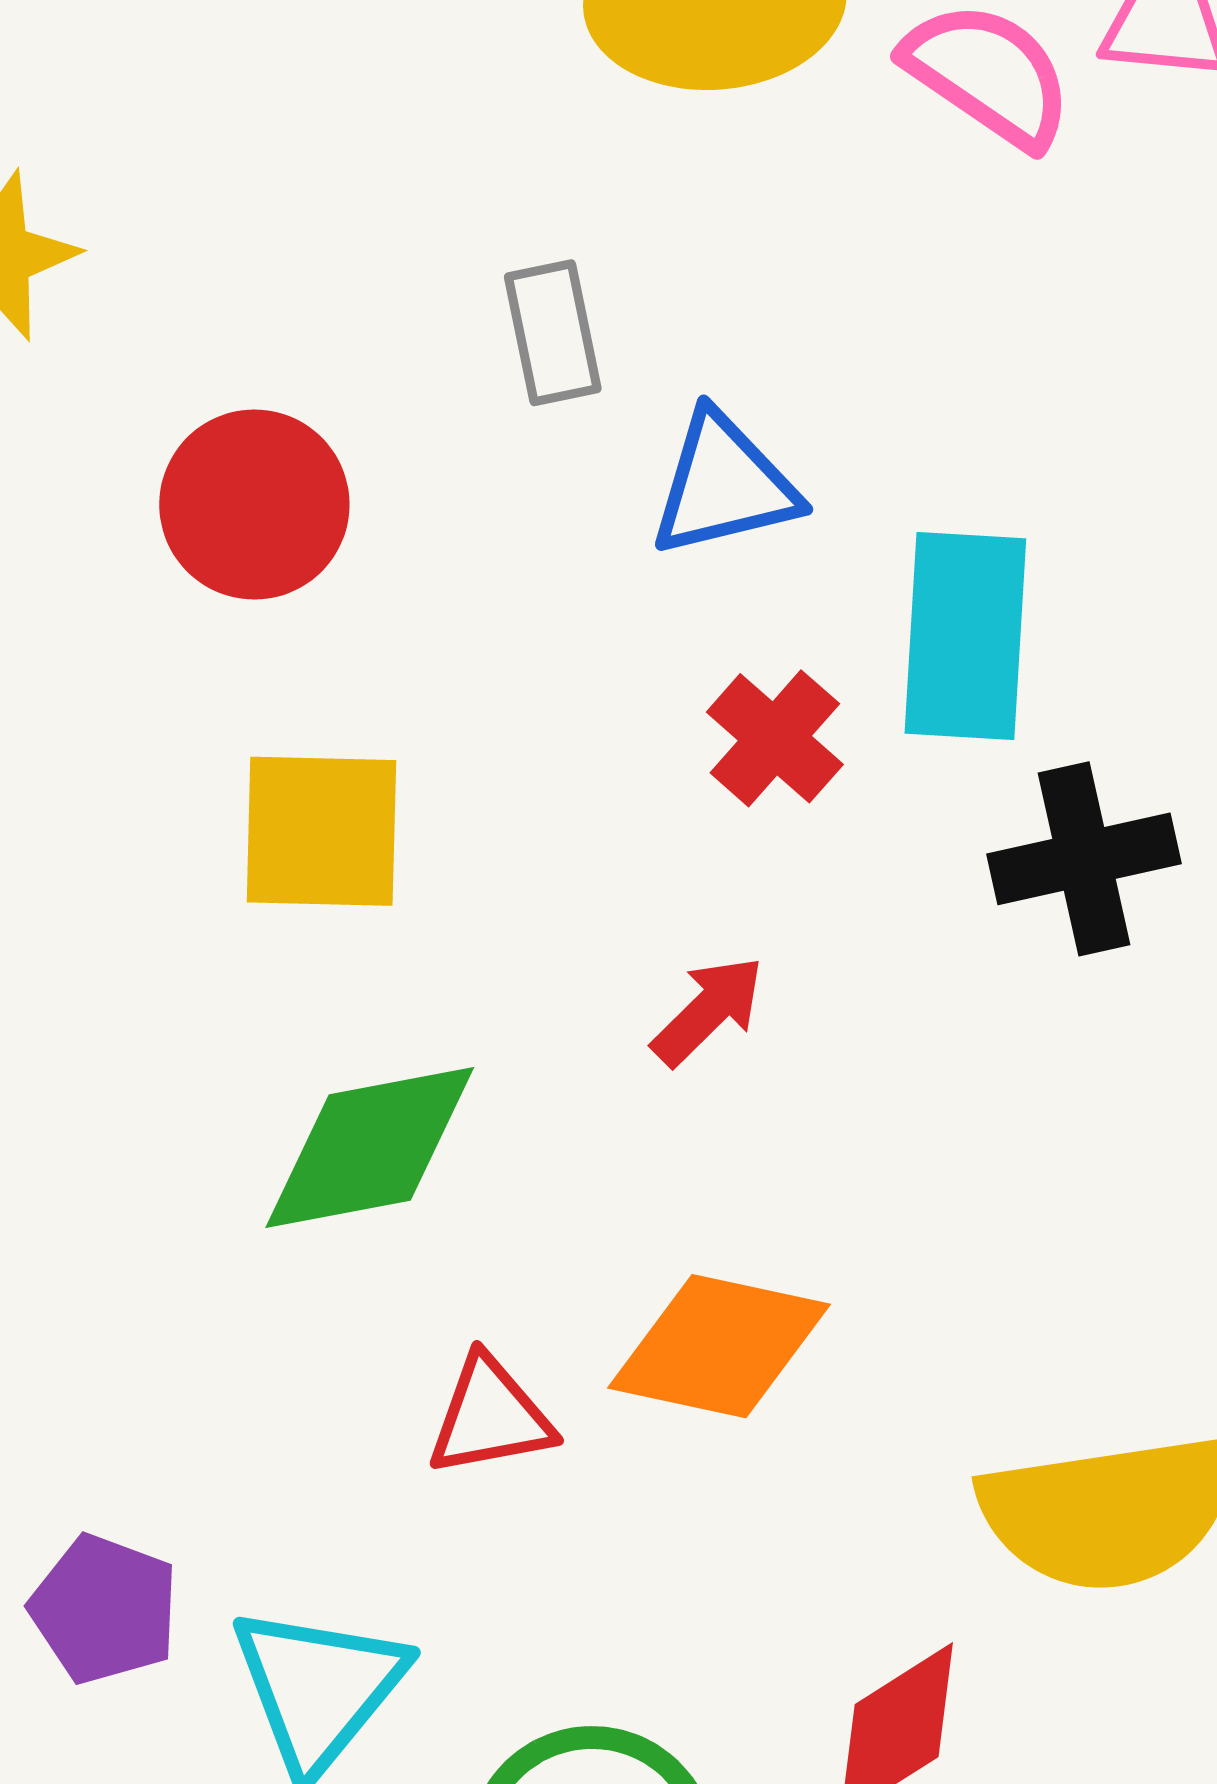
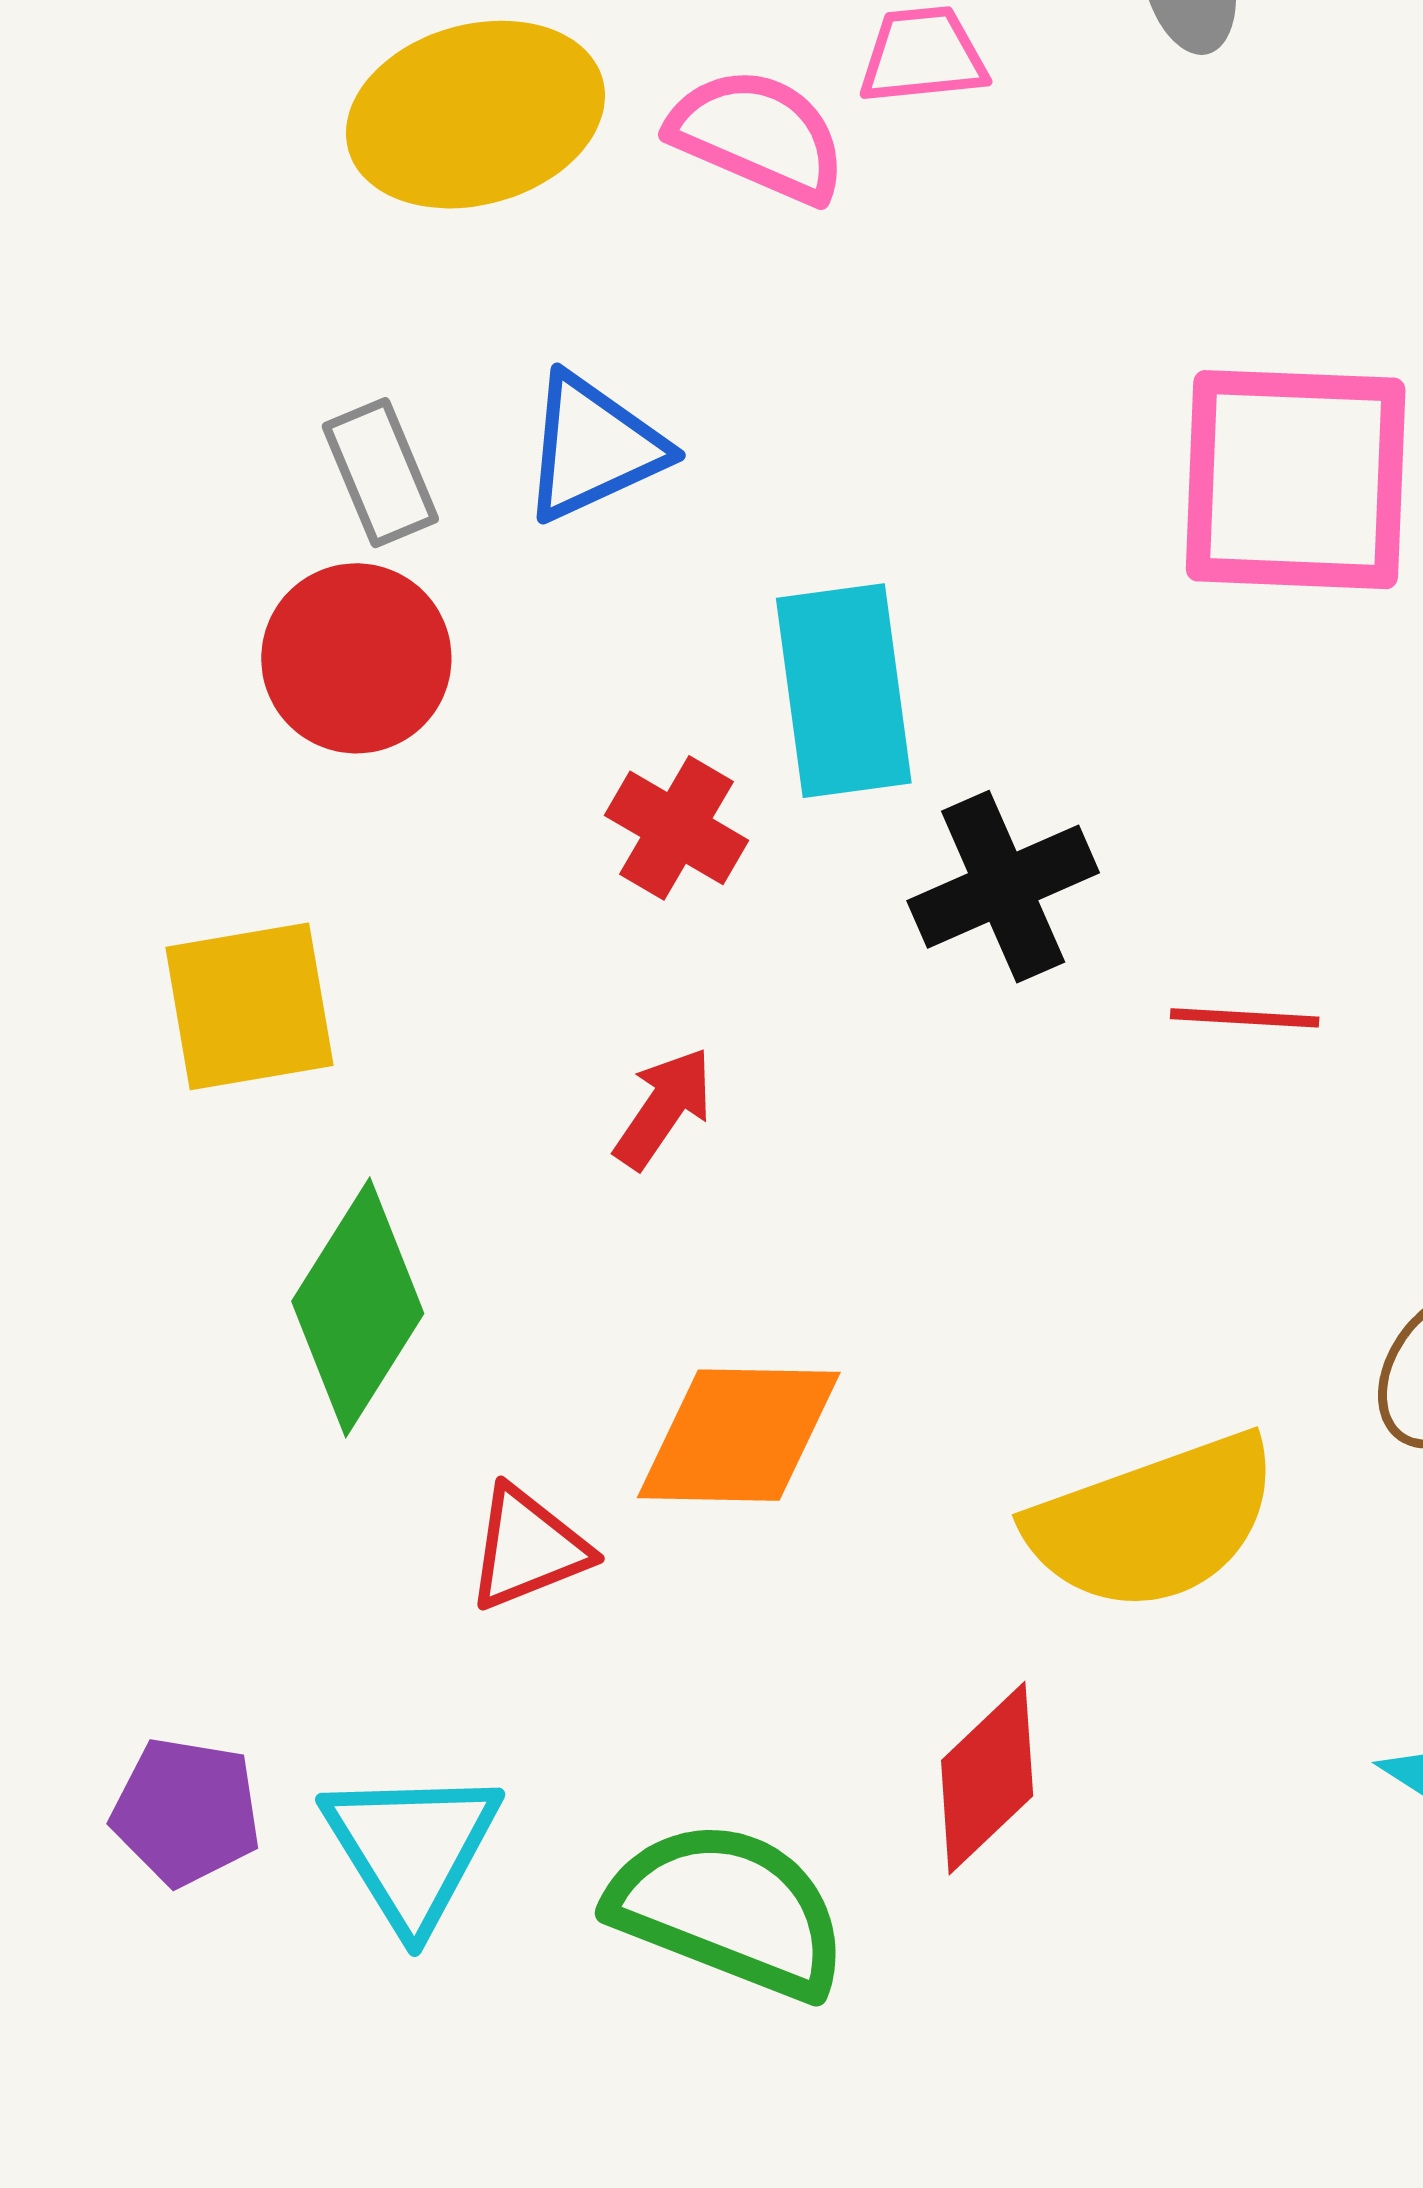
blue triangle: (724, 485) -> (593, 447), moved
red circle: (254, 505) -> (356, 658), moved
green diamond: (370, 1148) -> (358, 1307), turned -36

